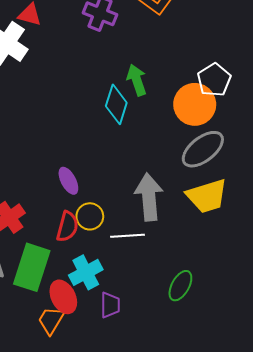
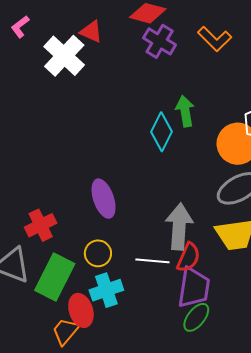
purple ellipse: (68, 181) -> (104, 199), size x1.4
yellow circle: (90, 216) -> (98, 253), moved
red semicircle: (67, 227) -> (188, 257), moved
purple trapezoid: (110, 305) -> (194, 288), moved, size x1.6

